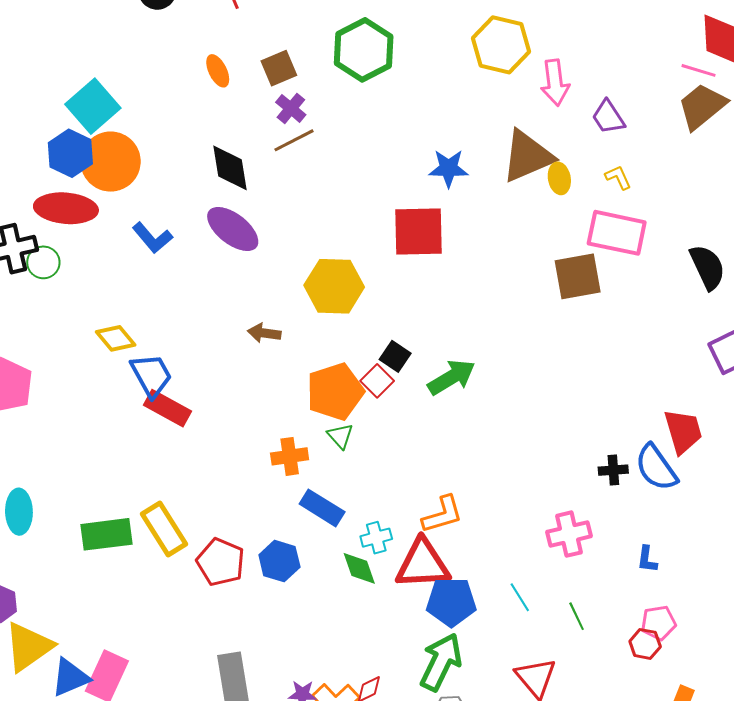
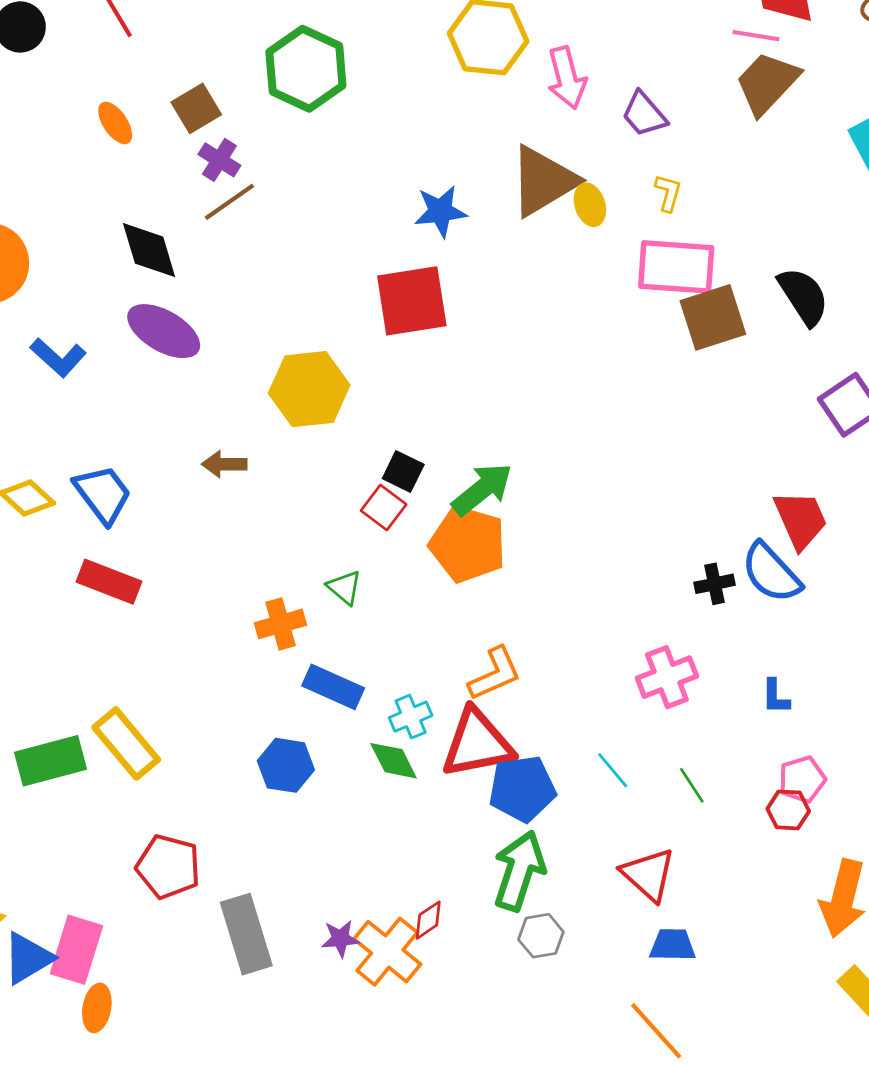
yellow L-shape: (618, 177) -> (668, 193), turned 48
brown square: (578, 276) -> (713, 317), moved
blue trapezoid: (151, 375) -> (103, 494), moved
orange pentagon: (335, 392) -> (468, 544), moved, turned -30
red pentagon: (221, 562) -> (168, 867), moved

